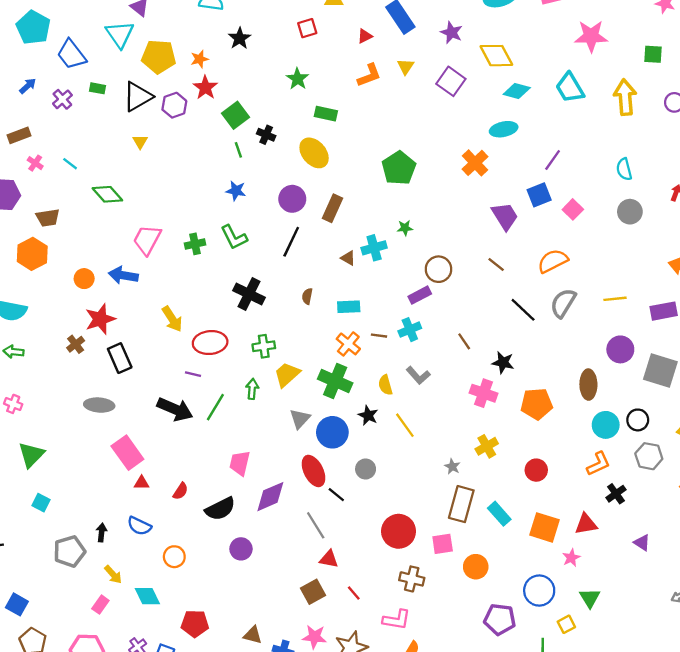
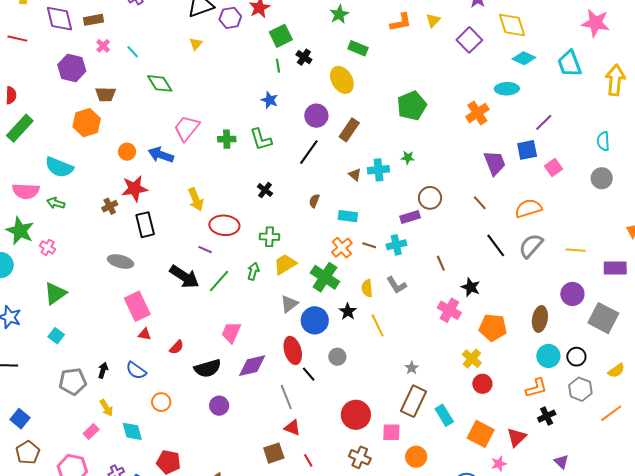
black cross: (249, 294) -> (265, 190), size x0.6
yellow cross: (487, 446) -> (472, 359), moved, turned -30
red triangle: (586, 524) -> (516, 437), turned -45

